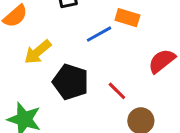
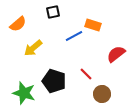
black pentagon: (71, 82) -> (54, 81), moved

